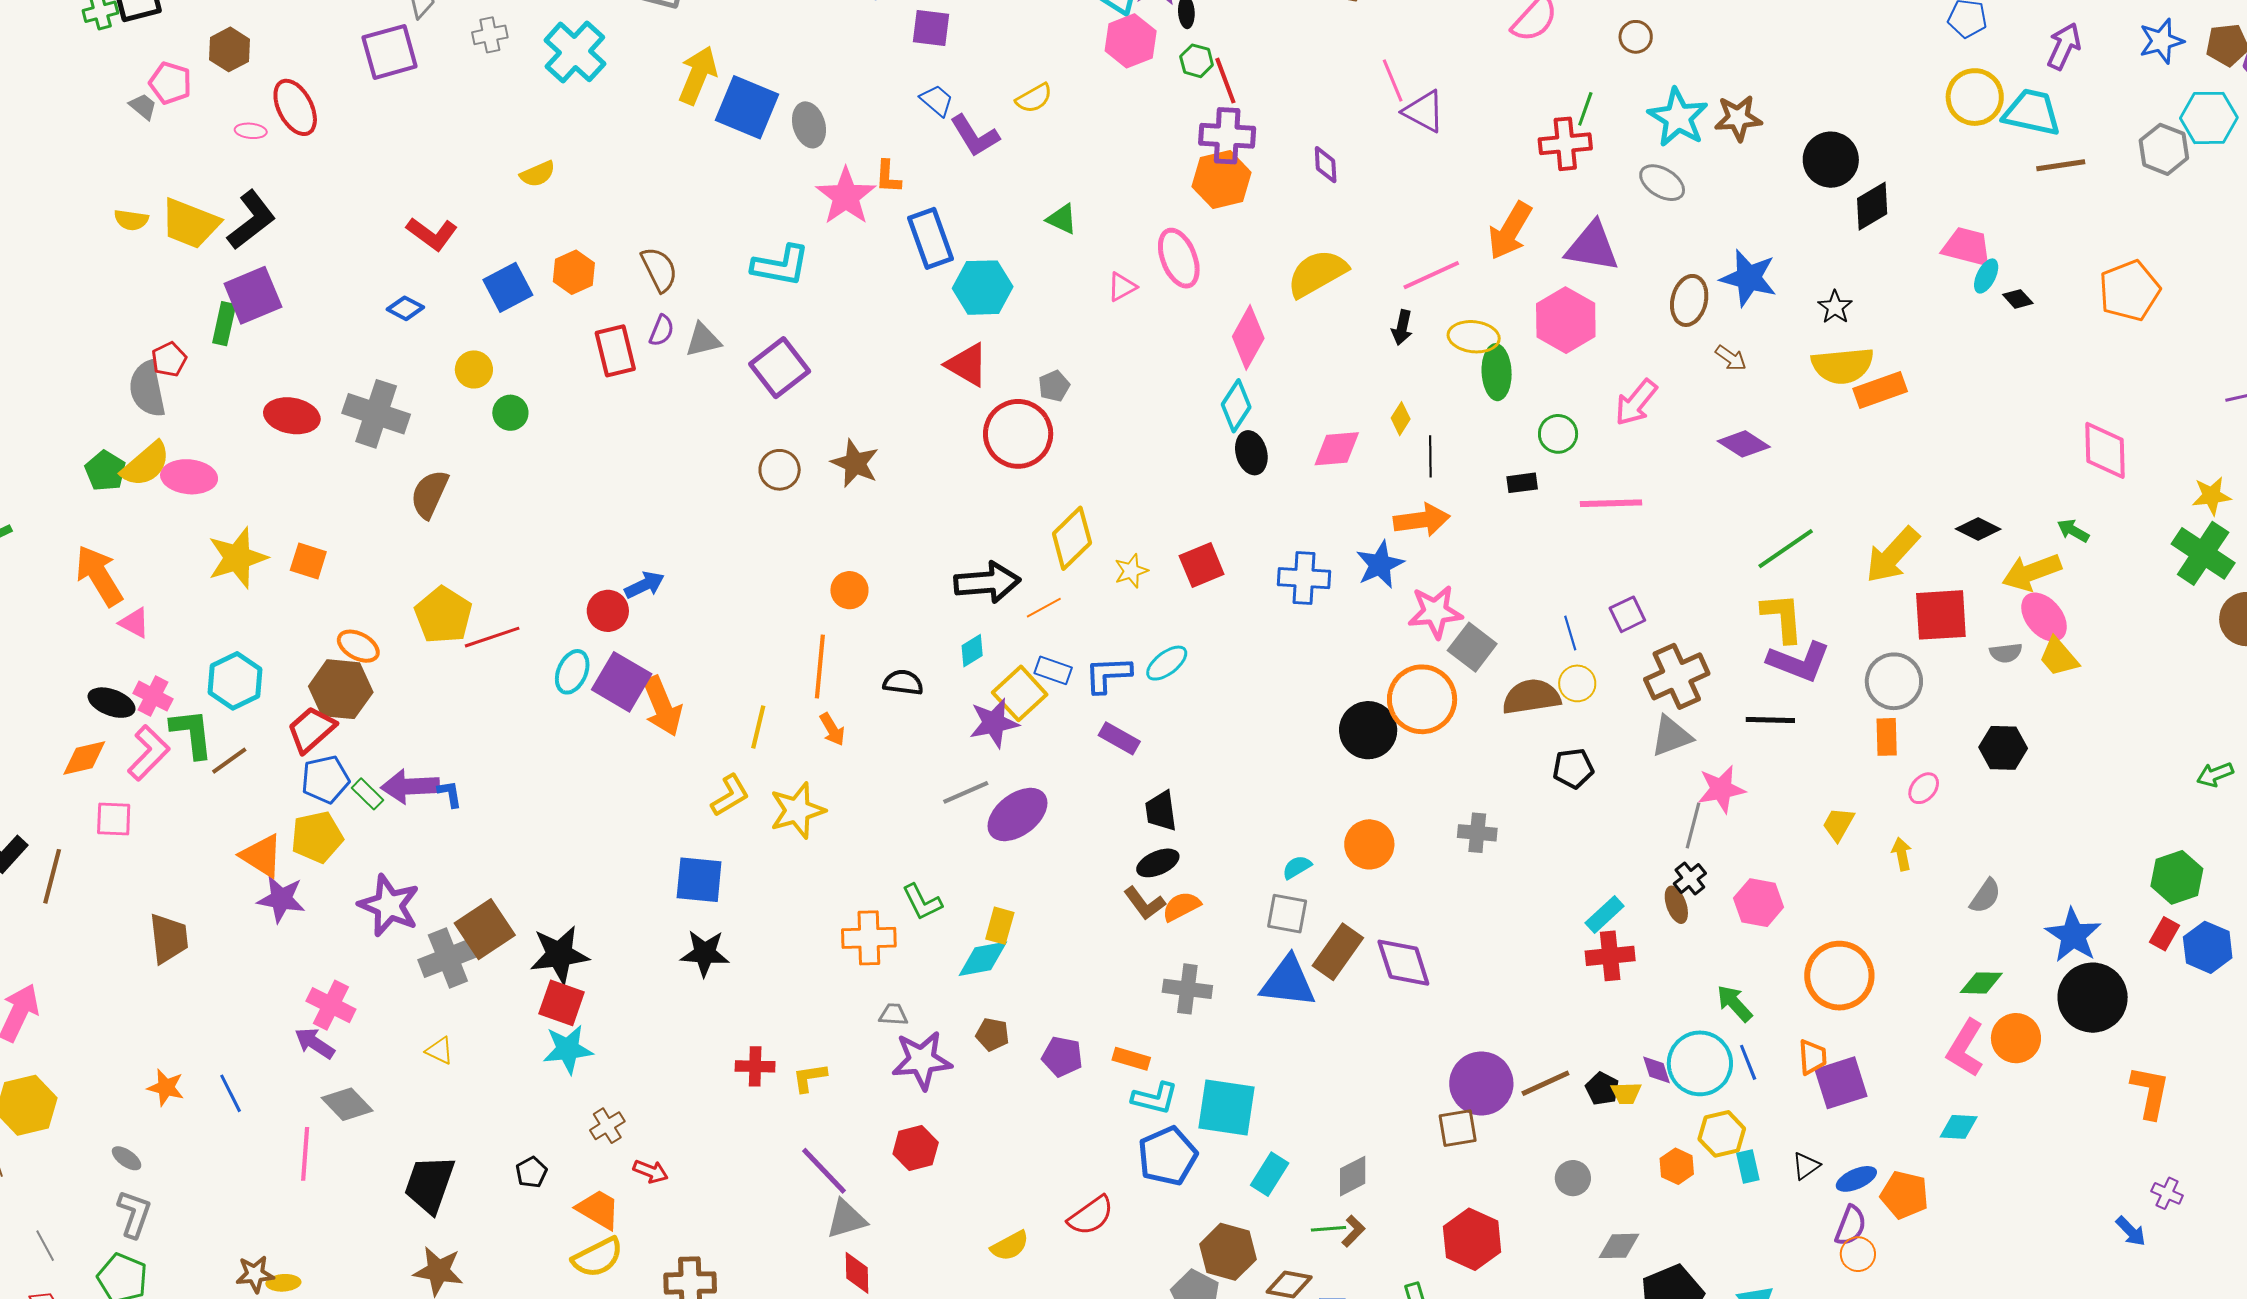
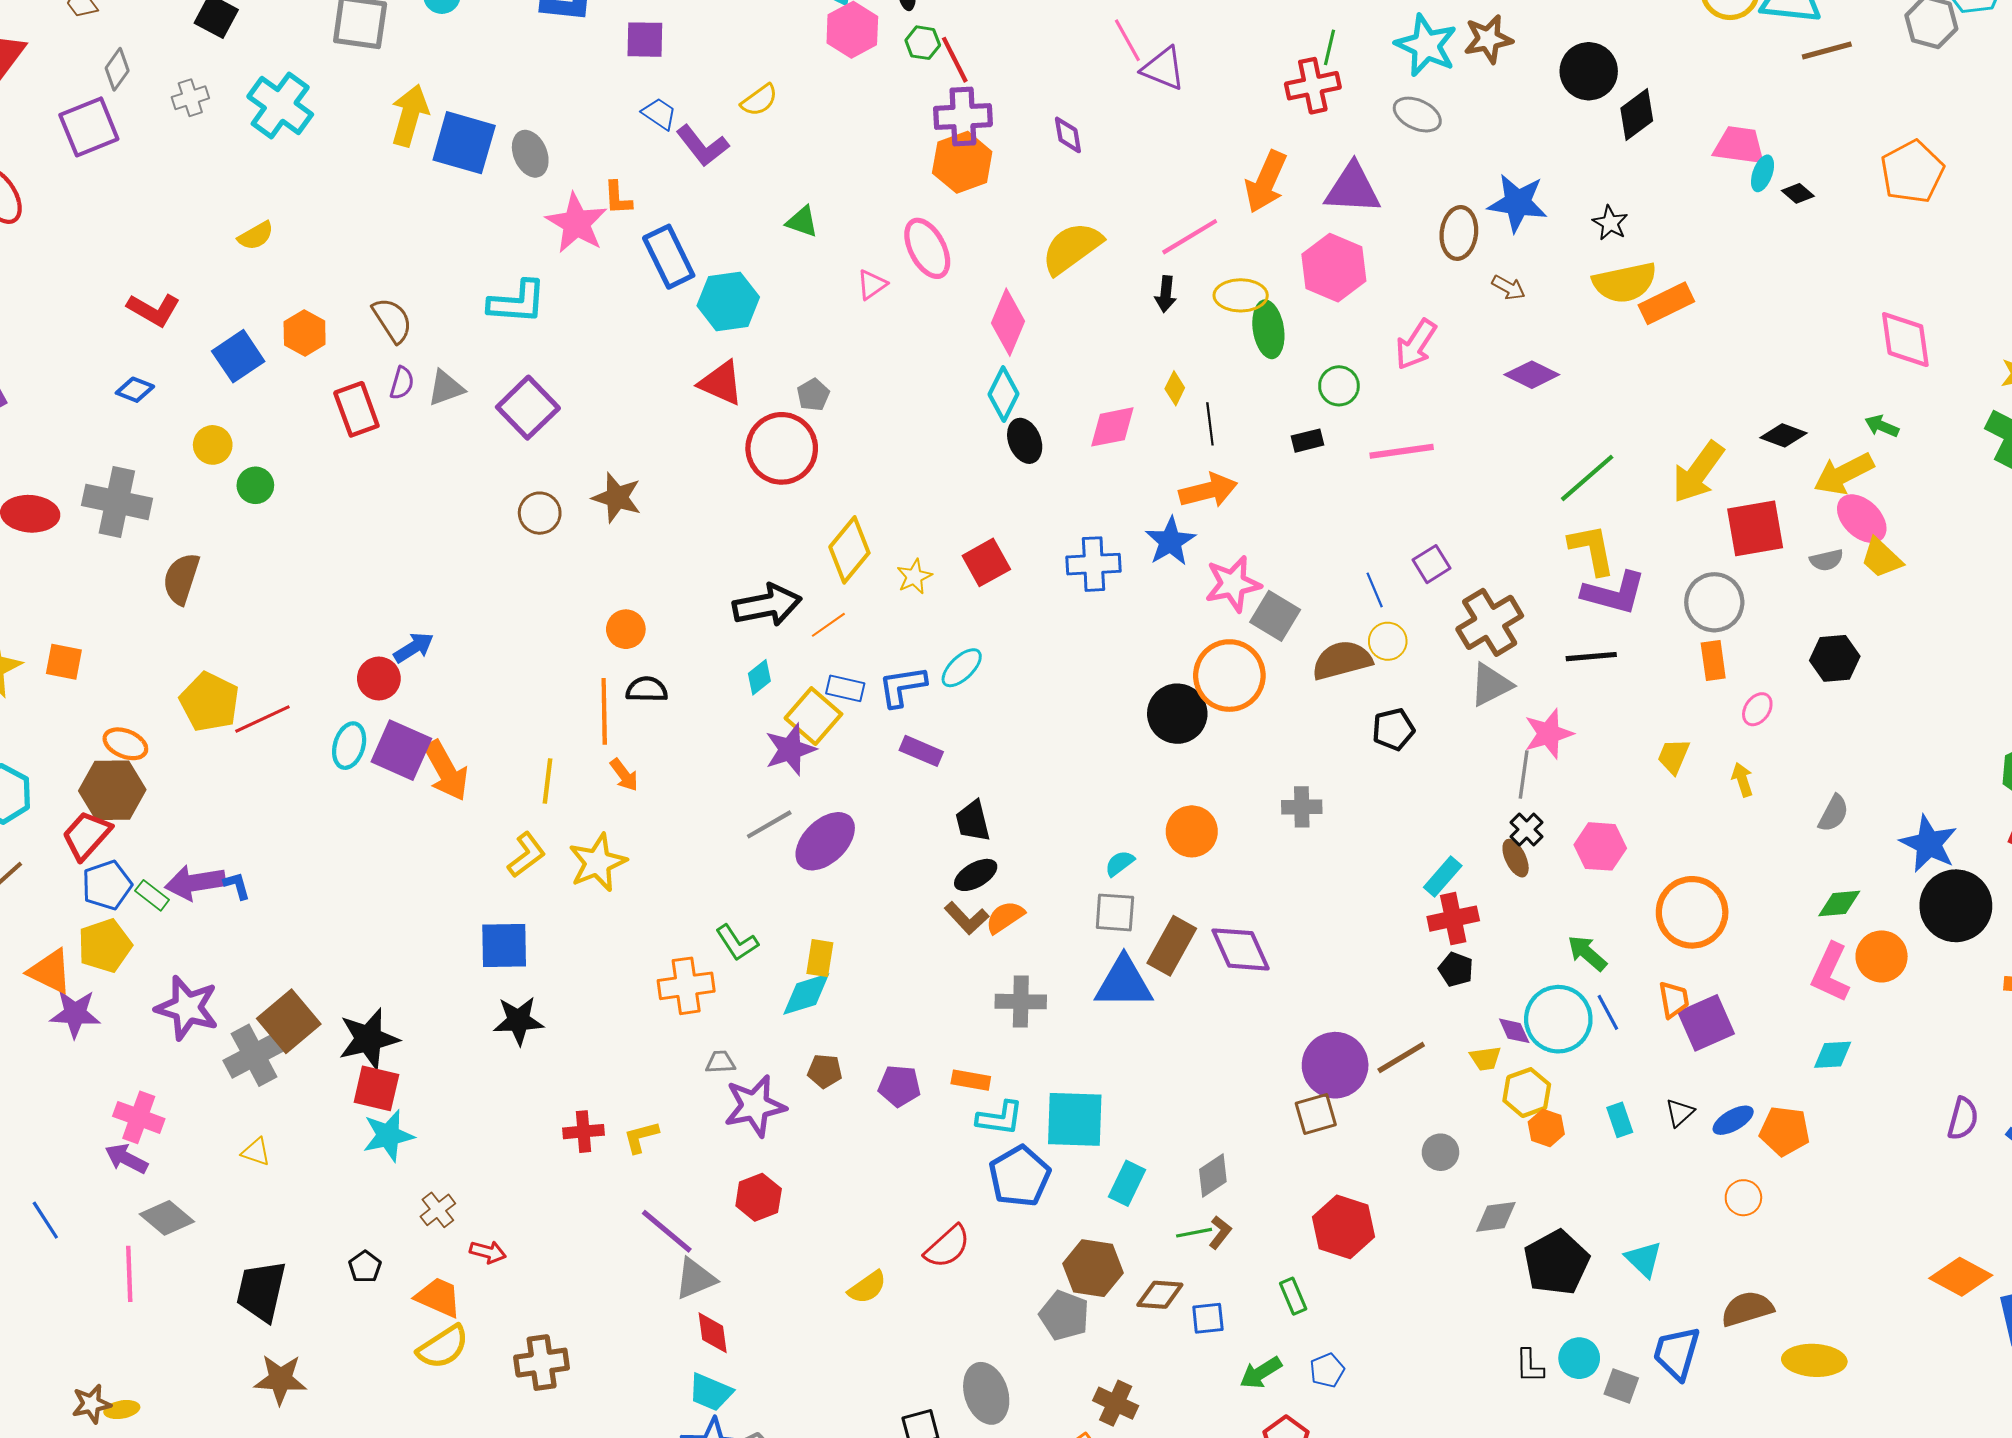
black semicircle: (903, 682) -> (647, 689), moved
black pentagon: (1602, 1089) -> (1456, 969), moved
yellow hexagon: (1722, 1134) -> (1527, 1093), moved
purple semicircle: (1851, 1226) -> (1963, 1119), moved

